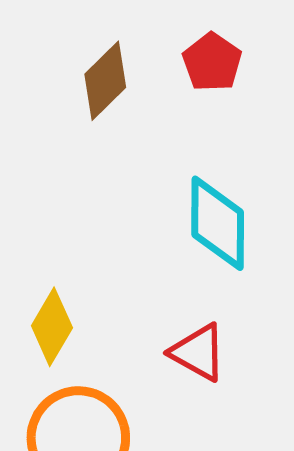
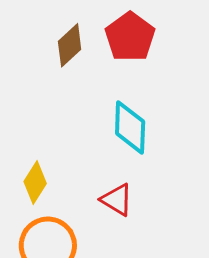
red pentagon: (212, 62) -> (130, 37), size x1.5

